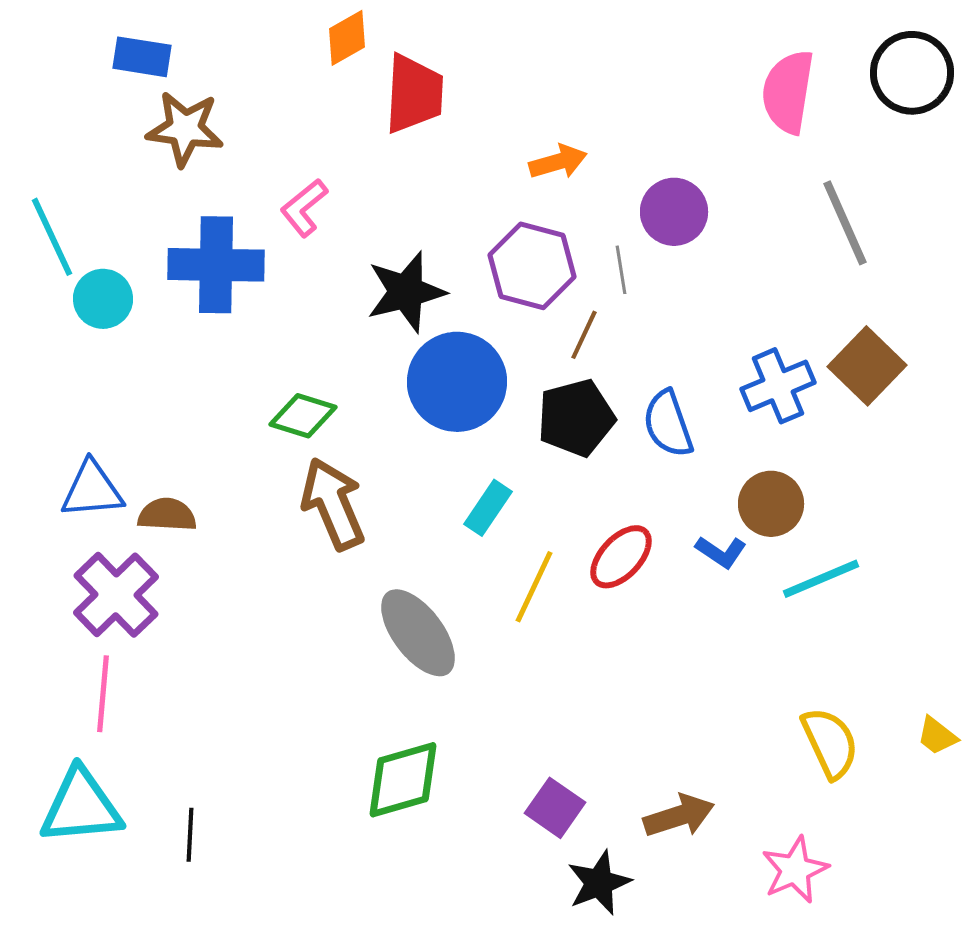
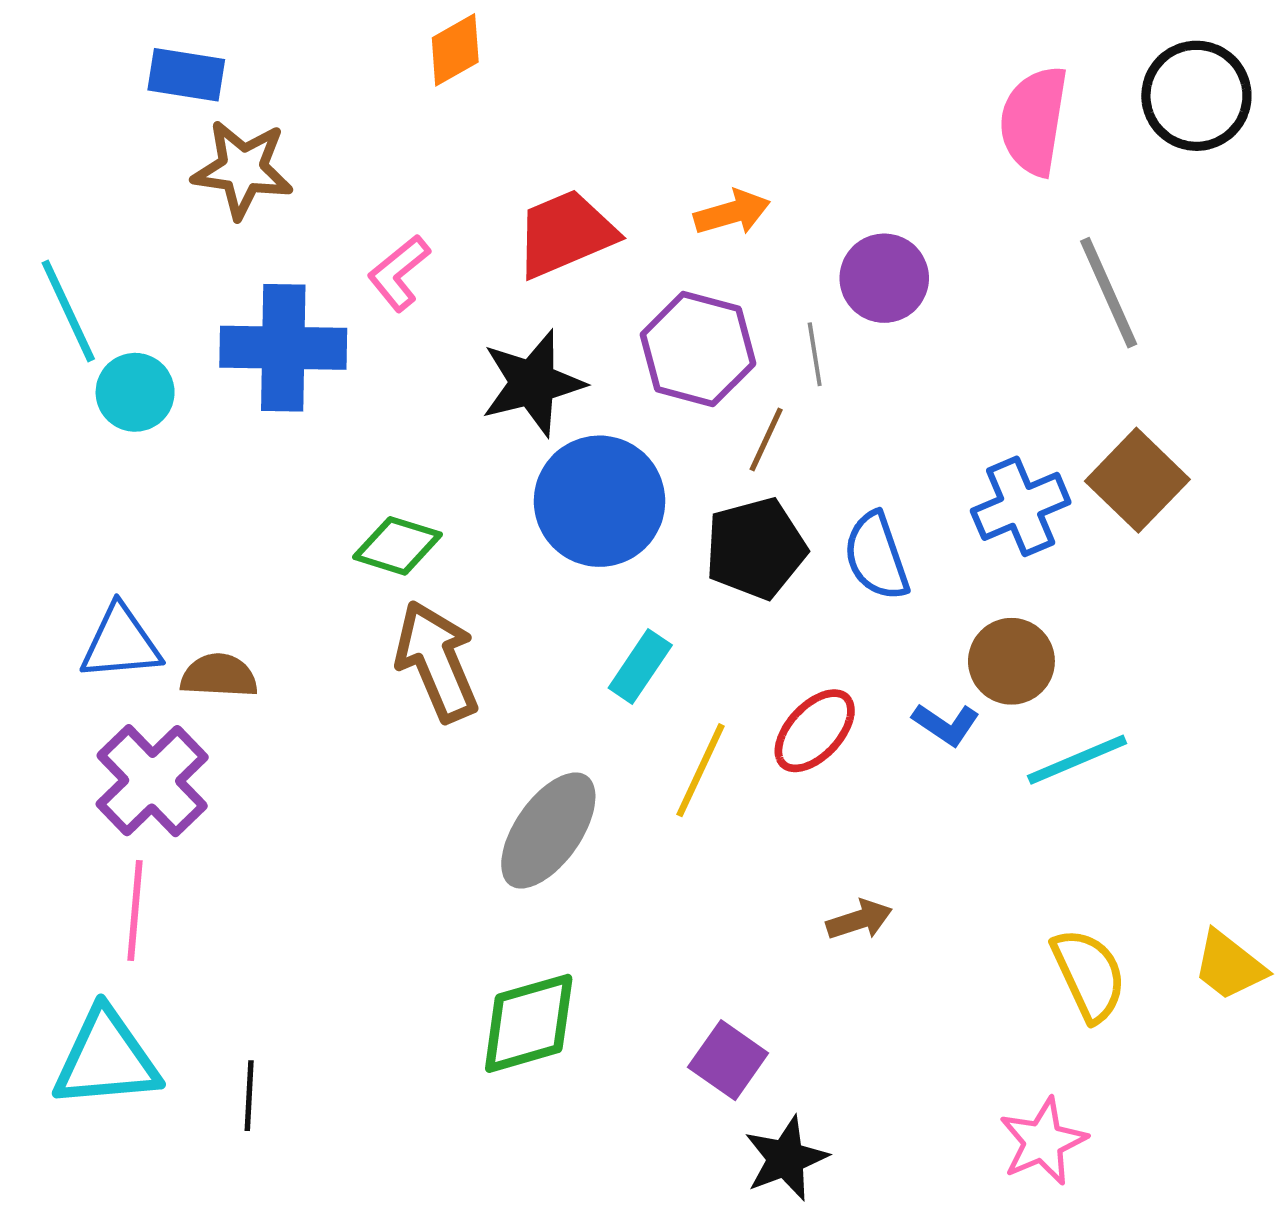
red trapezoid: (414, 94) -> (565, 234), moved, turned -116
gray ellipse: (418, 633) -> (548, 830), turned 72
yellow trapezoid: (937, 736) -> (1229, 966), size x1.4
brown arrow: (679, 816) -> (859, 920), moved, size x0.7

